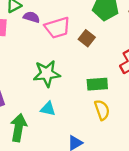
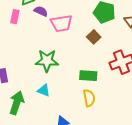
brown square: (87, 38) -> (94, 37), moved

